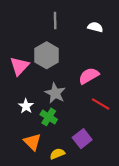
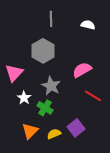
pink triangle: (19, 66) -> (14, 73), moved
orange triangle: (32, 142) -> (30, 131), turned 30
yellow semicircle: (57, 154) -> (54, 134), moved

